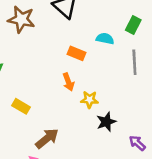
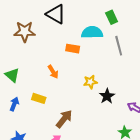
green rectangle: (133, 25) -> (112, 17), turned -40
cyan semicircle: (105, 39) -> (92, 32), size x1.5
orange arrow: (68, 82) -> (53, 72), moved

